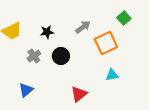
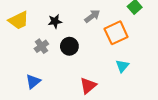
cyan triangle: (112, 75) -> (122, 66), turned -40

